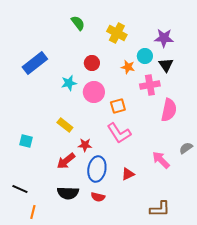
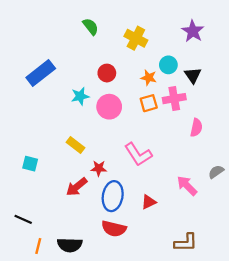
purple star: (164, 38) -> (193, 31), moved, turned 30
orange square: (118, 106) -> (149, 103), moved
pink semicircle: (169, 110) -> (196, 128), size x0.7
black semicircle: (68, 193) -> (70, 245), moved
red semicircle: (98, 197) -> (114, 229), size x1.5

